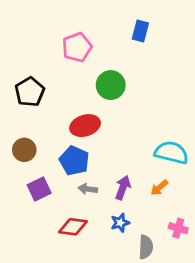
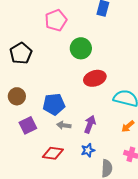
red ellipse: (85, 126) -> (95, 78), moved
blue pentagon: (74, 161) -> (54, 104), turned -30
orange arrow: (159, 188) -> (128, 126), moved

